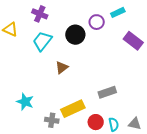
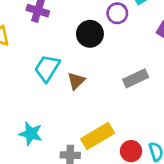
cyan trapezoid: (42, 41) -> (47, 68), moved
gray rectangle: (107, 92) -> (136, 78), moved

